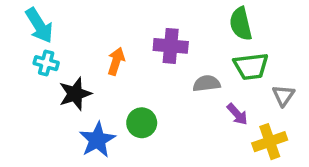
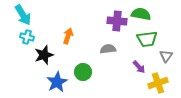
green semicircle: (241, 24) -> (141, 14), turned 114
purple cross: (171, 46) -> (117, 21), moved
gray semicircle: (207, 84) -> (108, 49), moved

